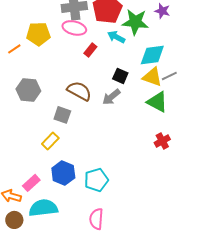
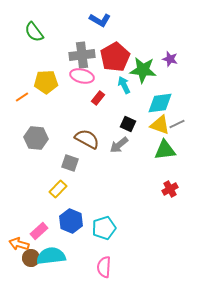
cyan arrow: (116, 37) -> (124, 85), turned 36
green triangle: (157, 102) -> (165, 150), turned -35
brown circle: (14, 220) -> (31, 258), moved

